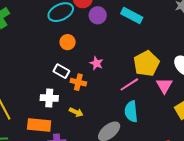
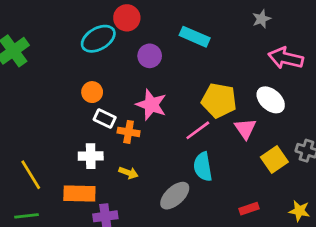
purple circle: (98, 15) -> (150, 56), moved
orange circle: (68, 42) -> (92, 92), moved
pink star: (96, 63) -> (151, 105), size x1.6
yellow pentagon: (146, 64) -> (219, 100), turned -30

